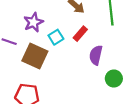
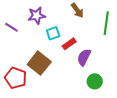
red rectangle: (80, 34) -> (69, 44), moved
brown square: (35, 56) -> (39, 63), moved

